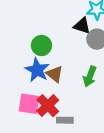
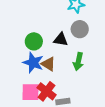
black triangle: (82, 26) -> (61, 39), moved

